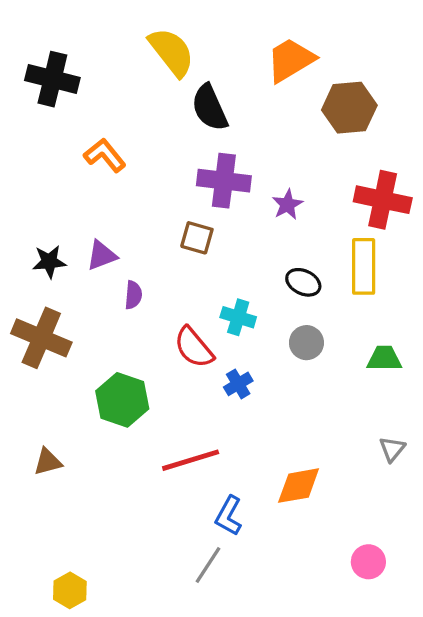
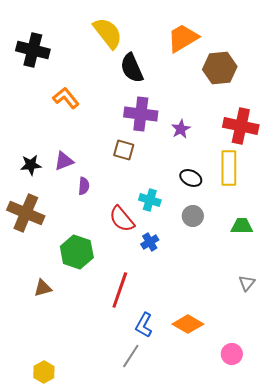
red line: (191, 460) -> (120, 290), turned -54
brown triangle: (48, 462) -> (43, 288), moved
orange diamond: (299, 486) -> (188, 324), moved, turned 40

